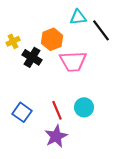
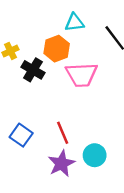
cyan triangle: (78, 17) -> (74, 23), moved
cyan circle: (84, 107) -> (95, 155), moved

